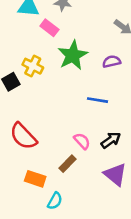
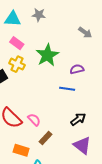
pink rectangle: (49, 28) -> (17, 43), moved
purple semicircle: (112, 62) -> (77, 69), moved
pink semicircle: (82, 141) -> (34, 120), moved

